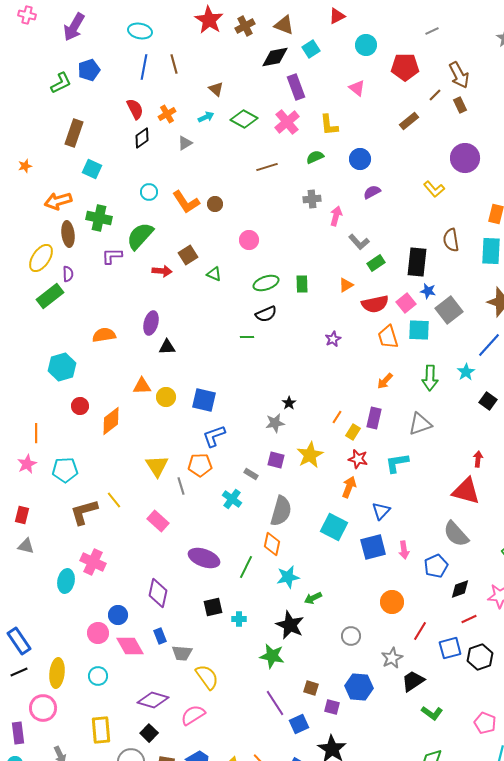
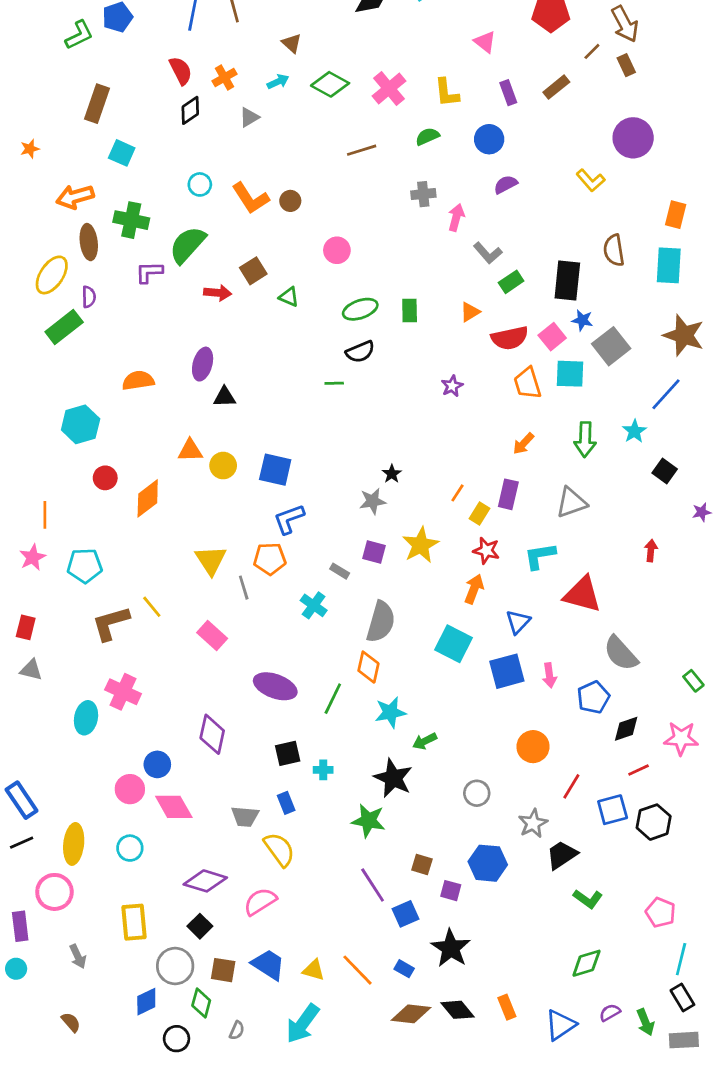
purple rectangle: (296, 87) -> (508, 93), moved, size x0.7
red triangle: (466, 491) -> (582, 594), moved
blue rectangle: (160, 636) -> (286, 803), moved

